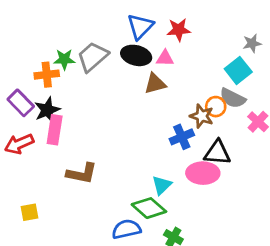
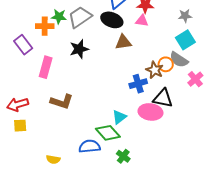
gray star: (252, 43) -> (185, 16), moved
pink triangle: (165, 58) -> (142, 21), moved
black star: (47, 110) -> (79, 49), moved
red arrow: (19, 144) -> (18, 104), moved

